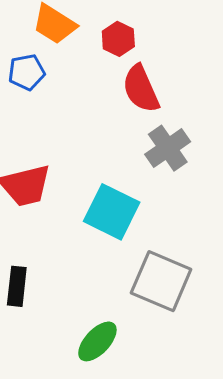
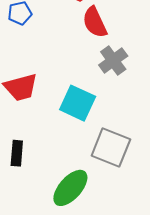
green ellipse: (97, 341) -> (70, 188), size x1.4

